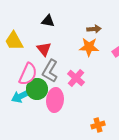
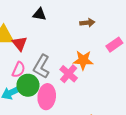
orange star: (89, 47) -> (83, 60), moved
red triangle: (44, 49) -> (20, 44), moved
pink semicircle: (28, 74) -> (19, 70), size x0.7

